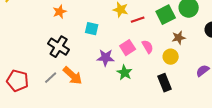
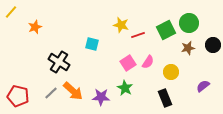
orange star: (60, 12) -> (35, 27), moved
brown star: (179, 38) -> (188, 48), moved
pink semicircle: (148, 47) -> (148, 62), turned 64
purple star: (106, 58) -> (101, 97), moved

